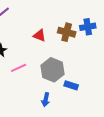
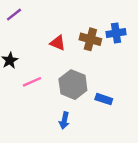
blue rectangle: (71, 85) -> (104, 99), moved

